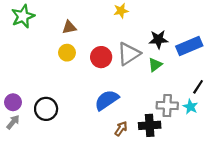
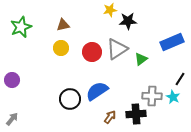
green star: (23, 16) -> (21, 27), moved
black star: (158, 39) -> (128, 21), moved
purple circle: (13, 102) -> (12, 80), moved
black circle: (46, 109) -> (70, 99), moved
gray arrow: (13, 122) -> (12, 119), moved

